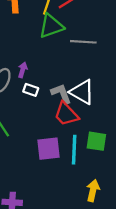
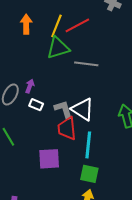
red trapezoid: (66, 114) -> (67, 128), turned 35
green square: (96, 141) -> (89, 174), moved
cyan line: (74, 150) -> (88, 145), moved

